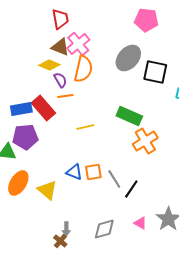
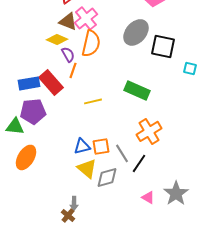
orange line: (65, 96) -> (73, 70), turned -63
orange cross: (145, 141) -> (149, 131), moved
blue triangle: (74, 172) -> (82, 146), turned -36
yellow triangle: (47, 190) -> (87, 168), moved
gray diamond: (104, 229) -> (107, 177), moved

